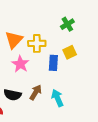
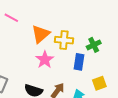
green cross: (67, 24) -> (94, 45), moved
yellow square: (70, 52) -> (99, 83), moved

